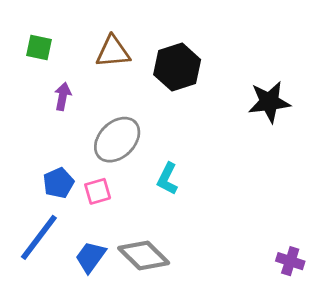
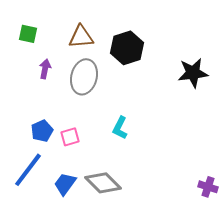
gray ellipse: (117, 140) -> (84, 77), moved, turned -32

